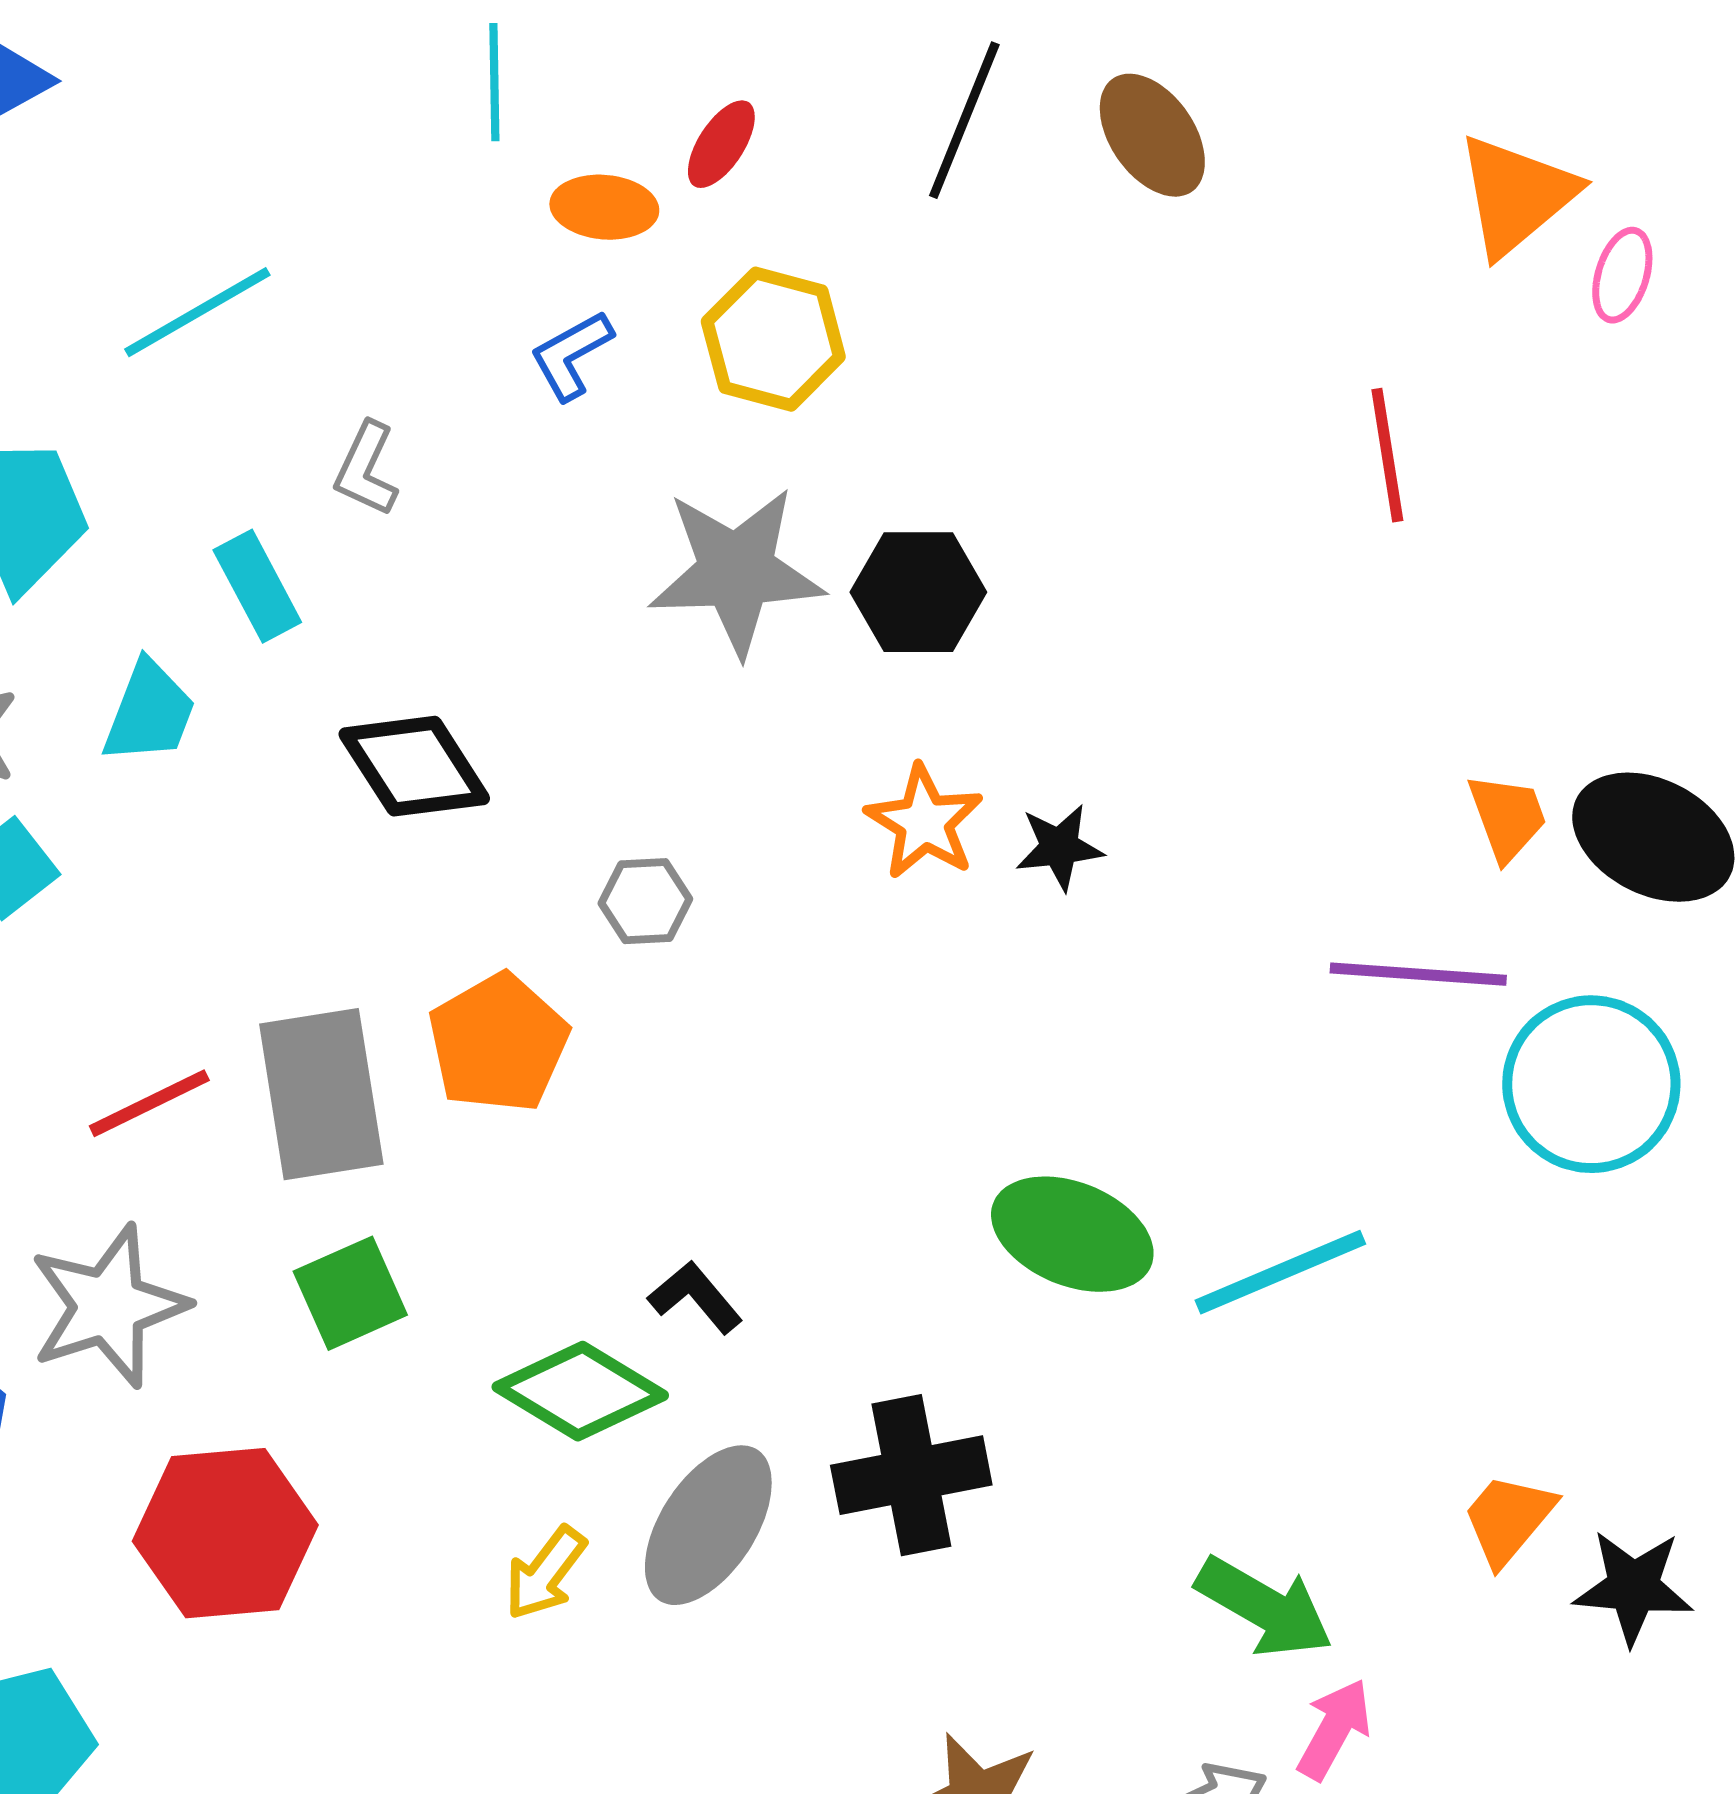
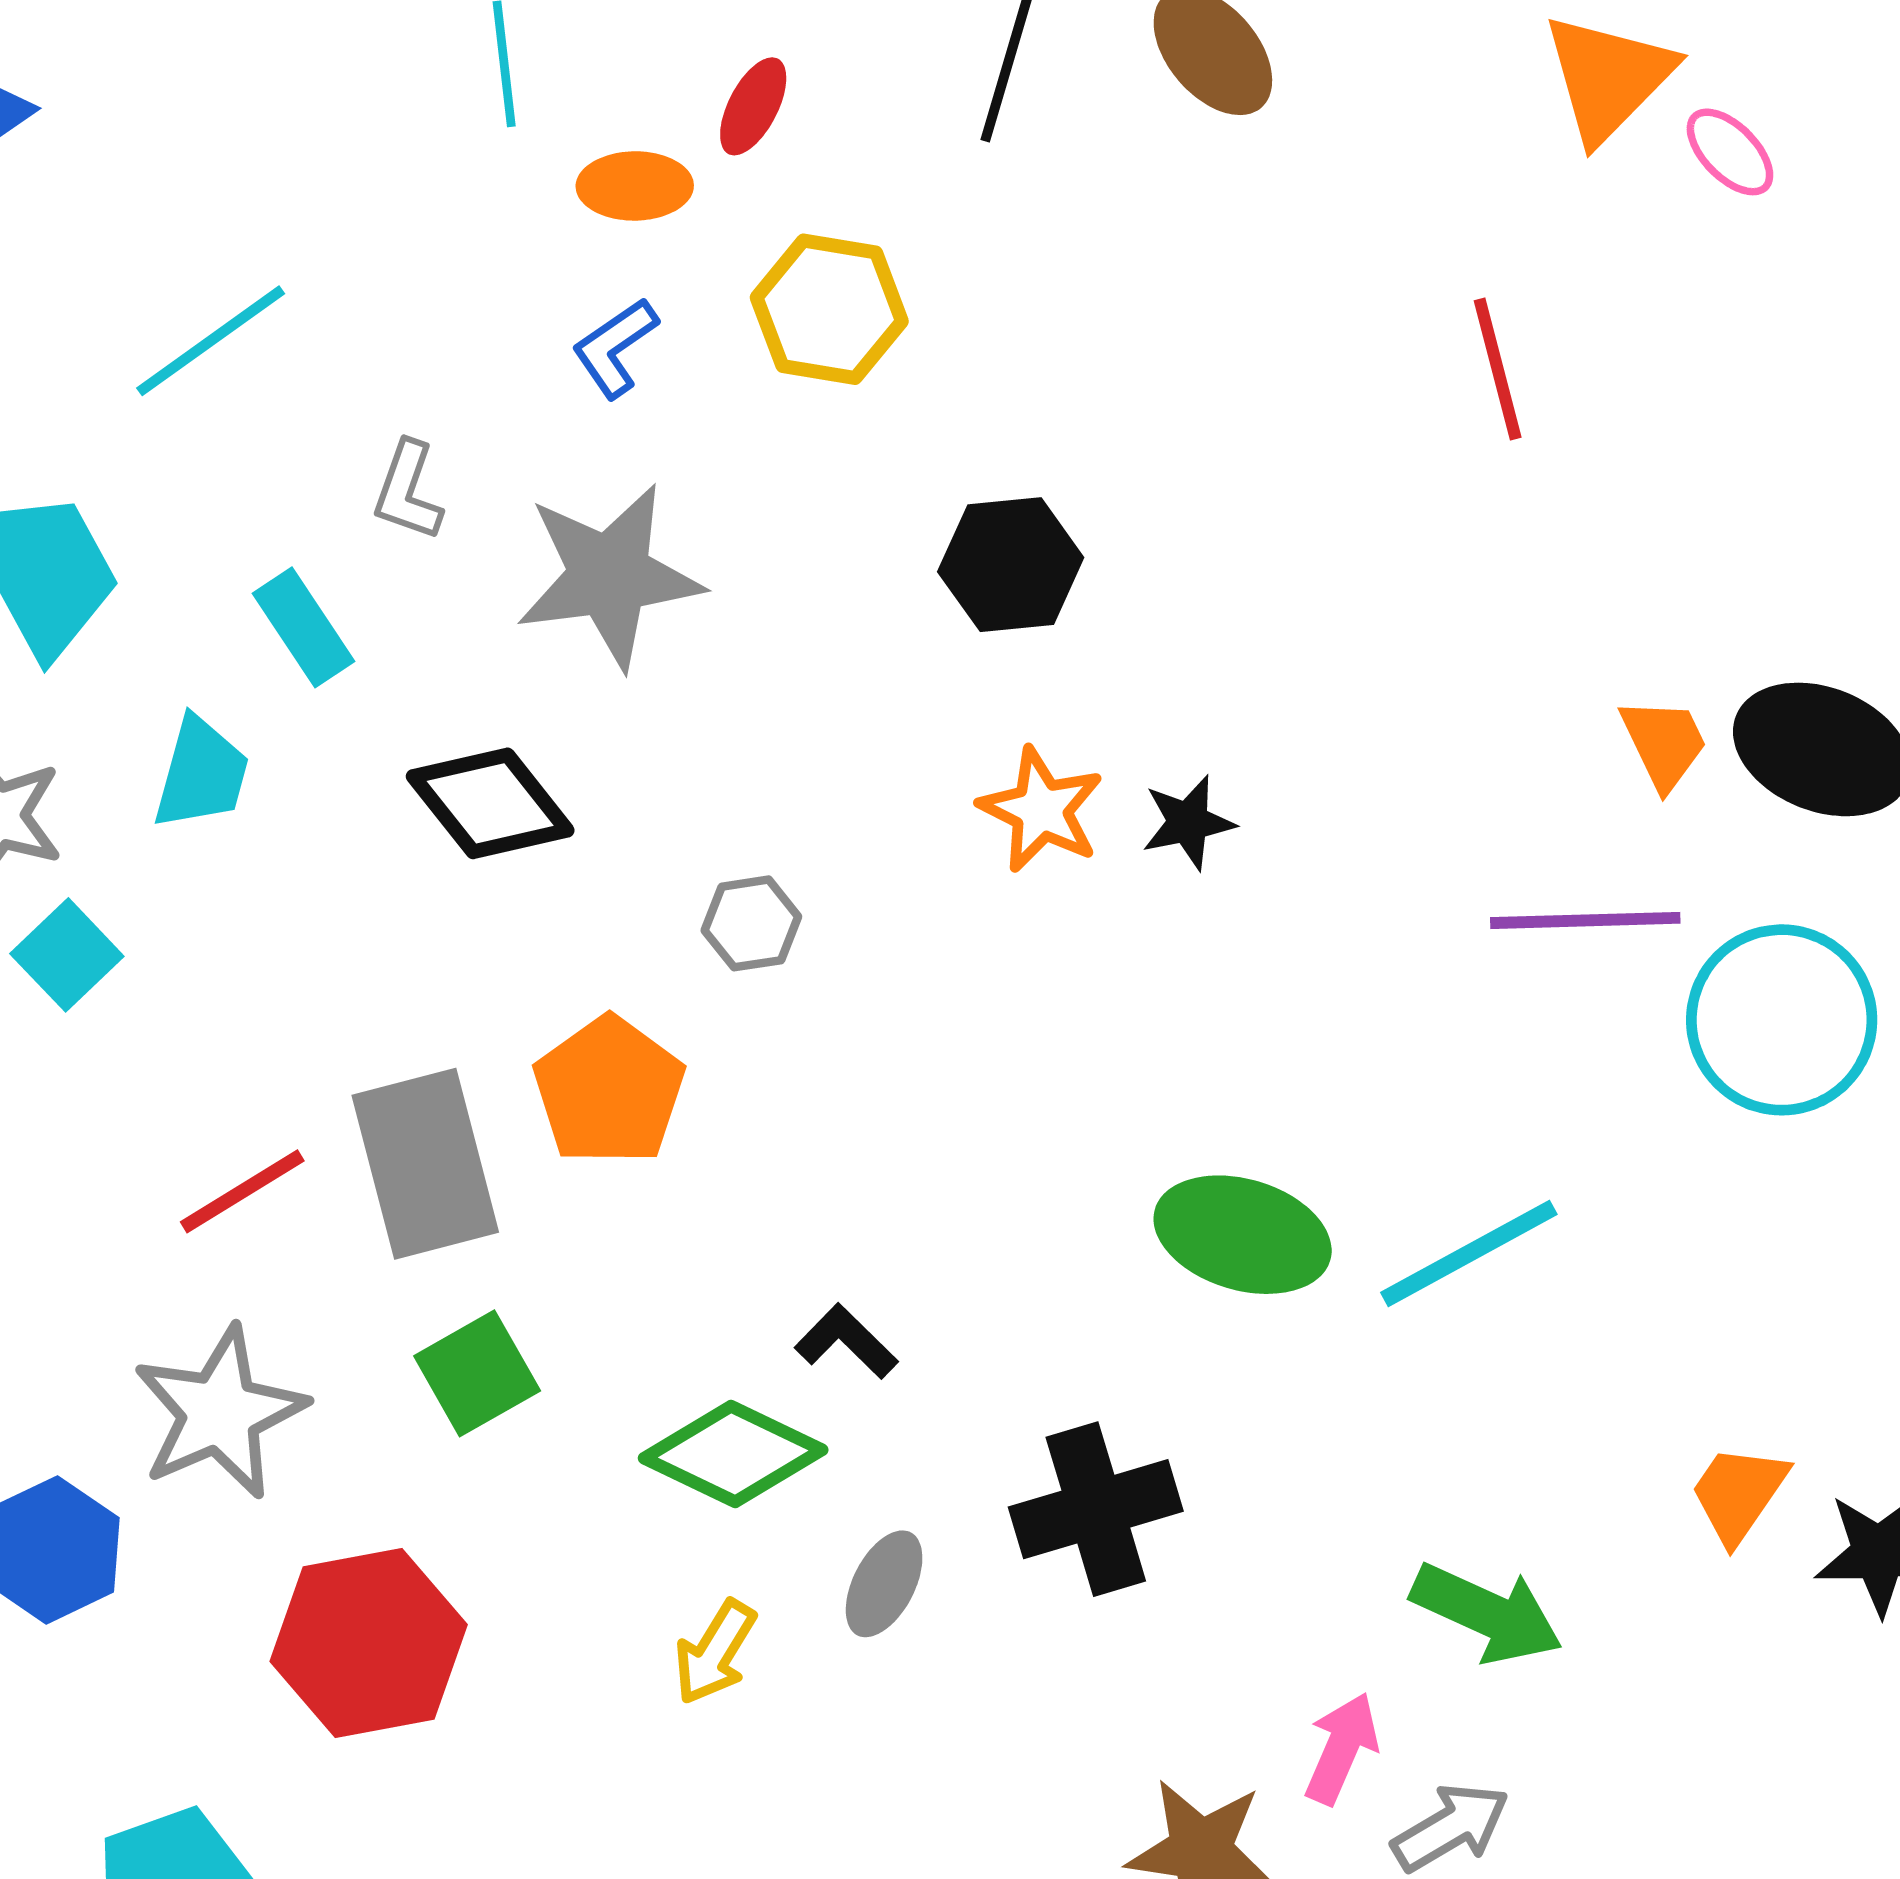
pink ellipse: (1622, 275) -> (1730, 152), turned -56
gray star: (736, 571) -> (609, 576), moved
gray ellipse: (708, 1525) -> (884, 1584), size x0.6
pink arrow: (1334, 1729) -> (1342, 1748), moved

